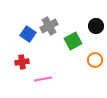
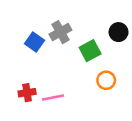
orange circle: (95, 60) -> (106, 80), moved
red cross: (22, 62) -> (27, 93), moved

